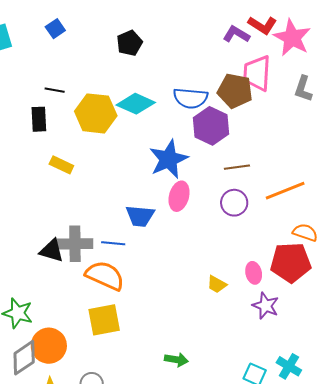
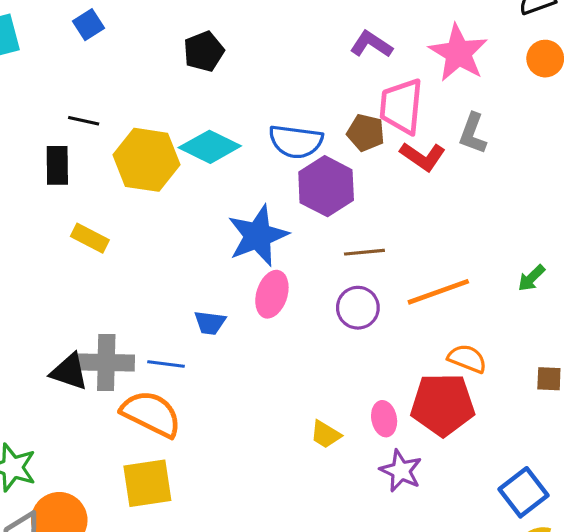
red L-shape: (262, 25) -> (423, 156), moved
brown pentagon: (235, 91) -> (366, 133), size x0.7
blue trapezoid: (140, 216) -> (210, 323), size x0.7

